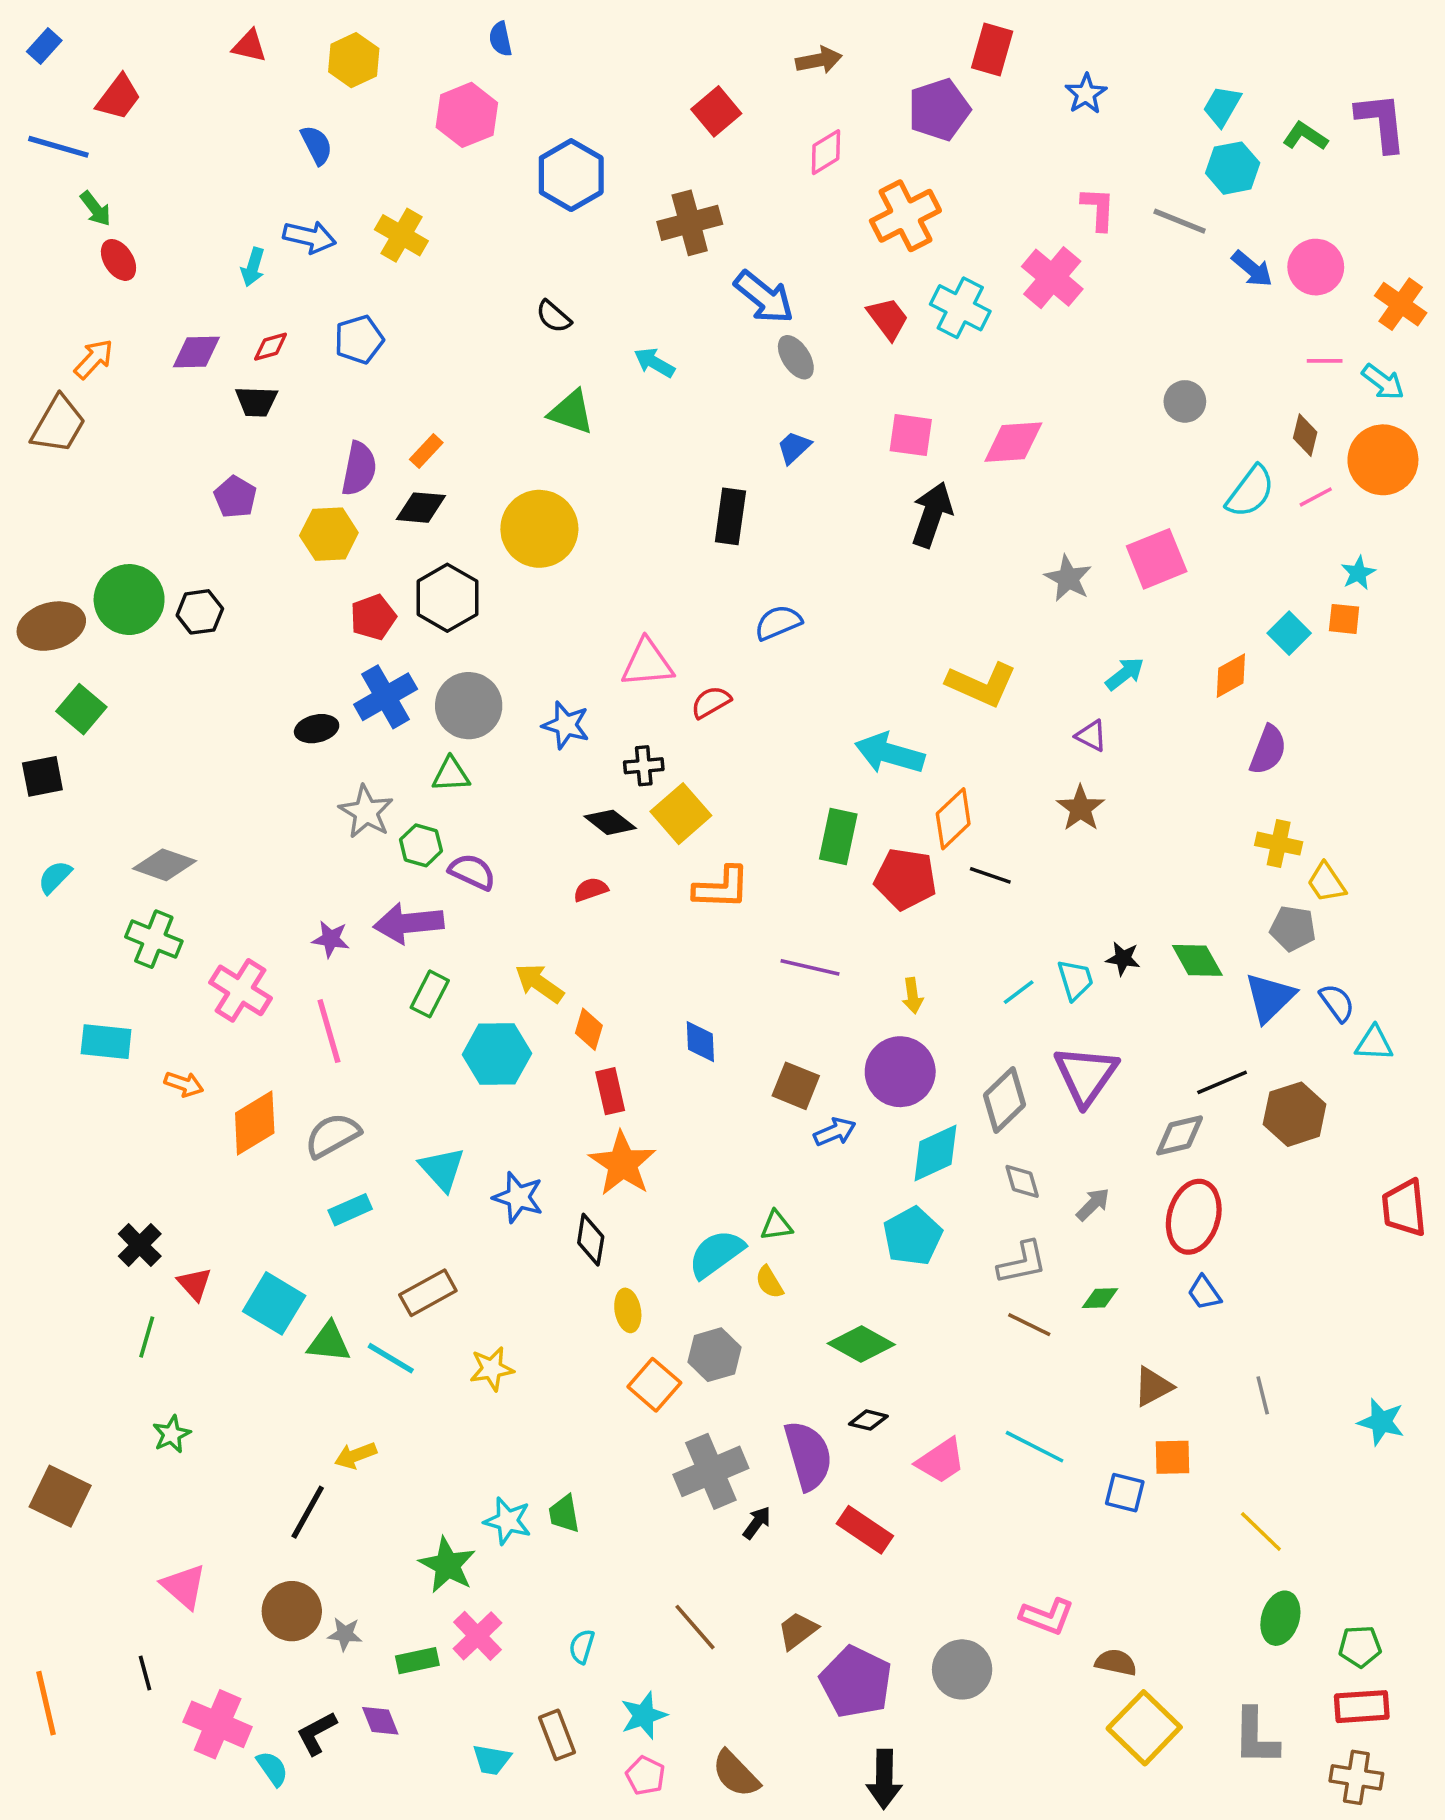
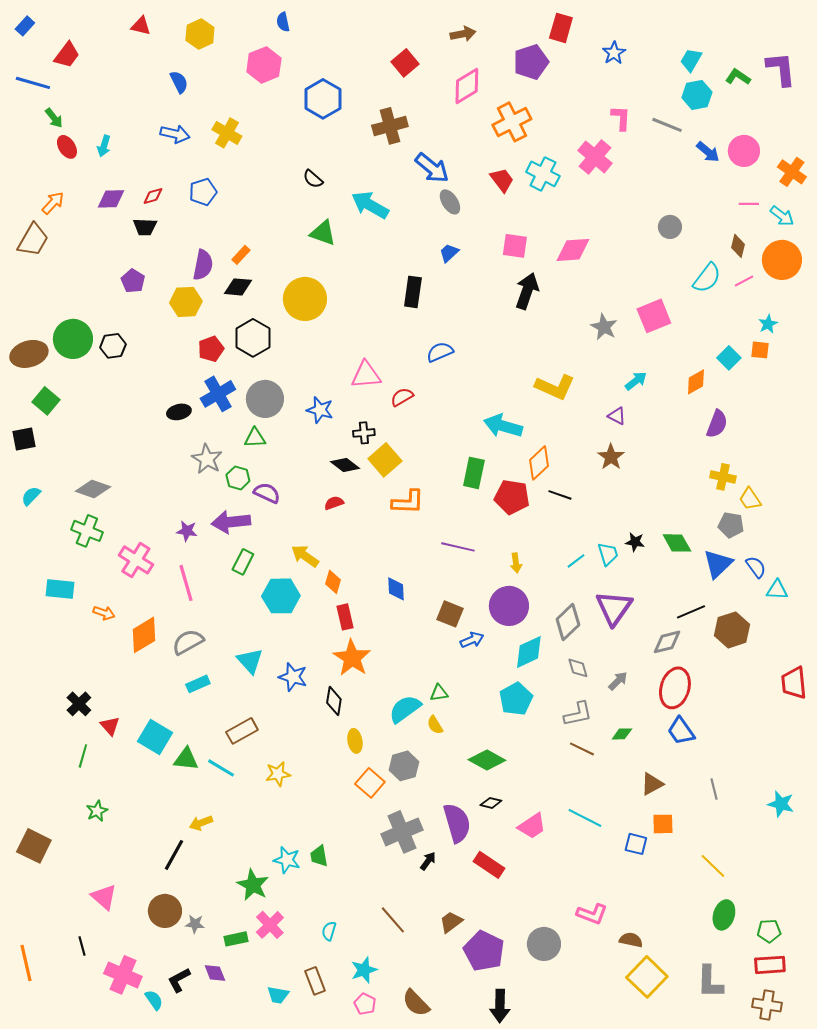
pink diamond: (826, 152) -> (467, 86), size x1.4
cyan arrow: (253, 267) -> (104, 146), moved
cyan arrow: (654, 363) -> (370, 205), size x1.6
blue trapezoid: (1204, 1293) -> (681, 731), size x1.4

